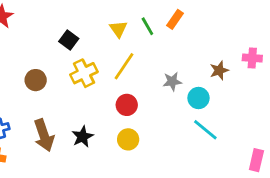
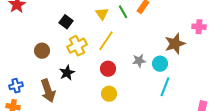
pink cross: (252, 58) -> (199, 27), moved
brown star: (219, 70) -> (175, 44), size x1.5
gray star: (172, 81) -> (139, 61), moved
cyan line: (205, 130) -> (165, 87), turned 72
black star: (83, 137) -> (67, 73), moved

